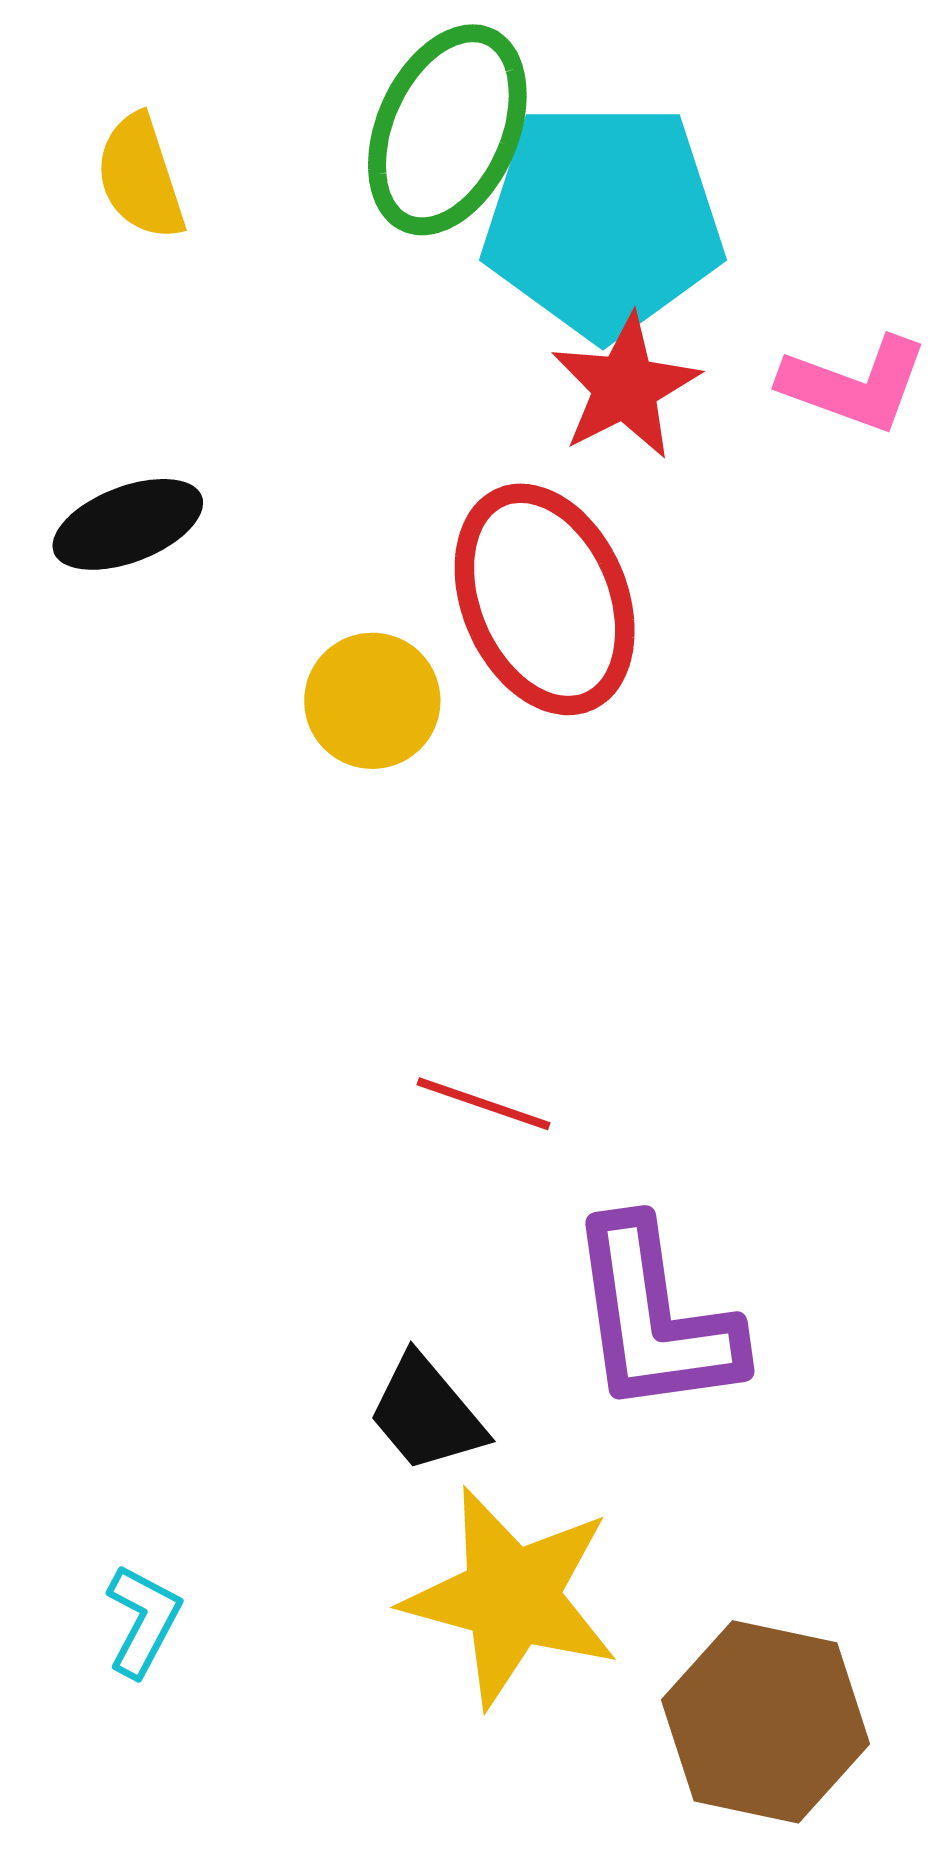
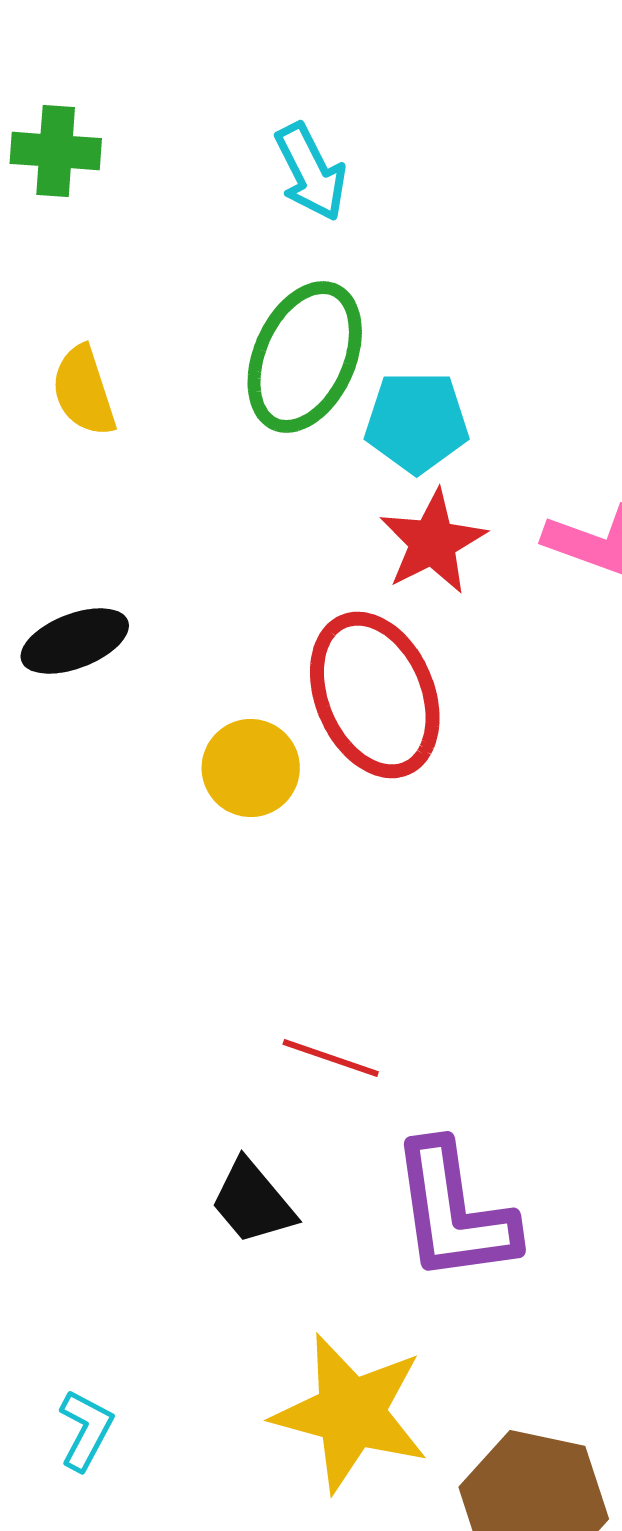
cyan pentagon: (603, 220) -> (417, 422), size x0.6
black trapezoid: (427, 1414) -> (253, 1202), moved

